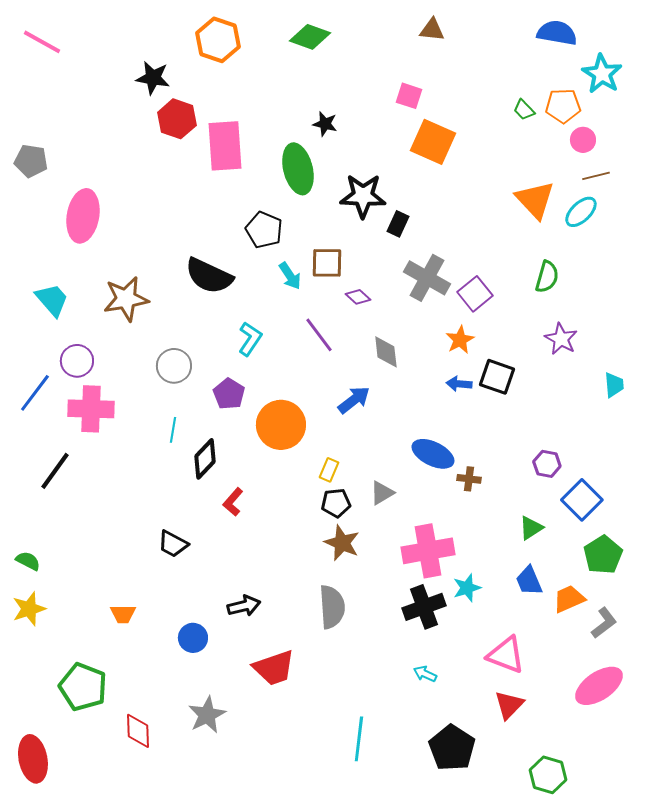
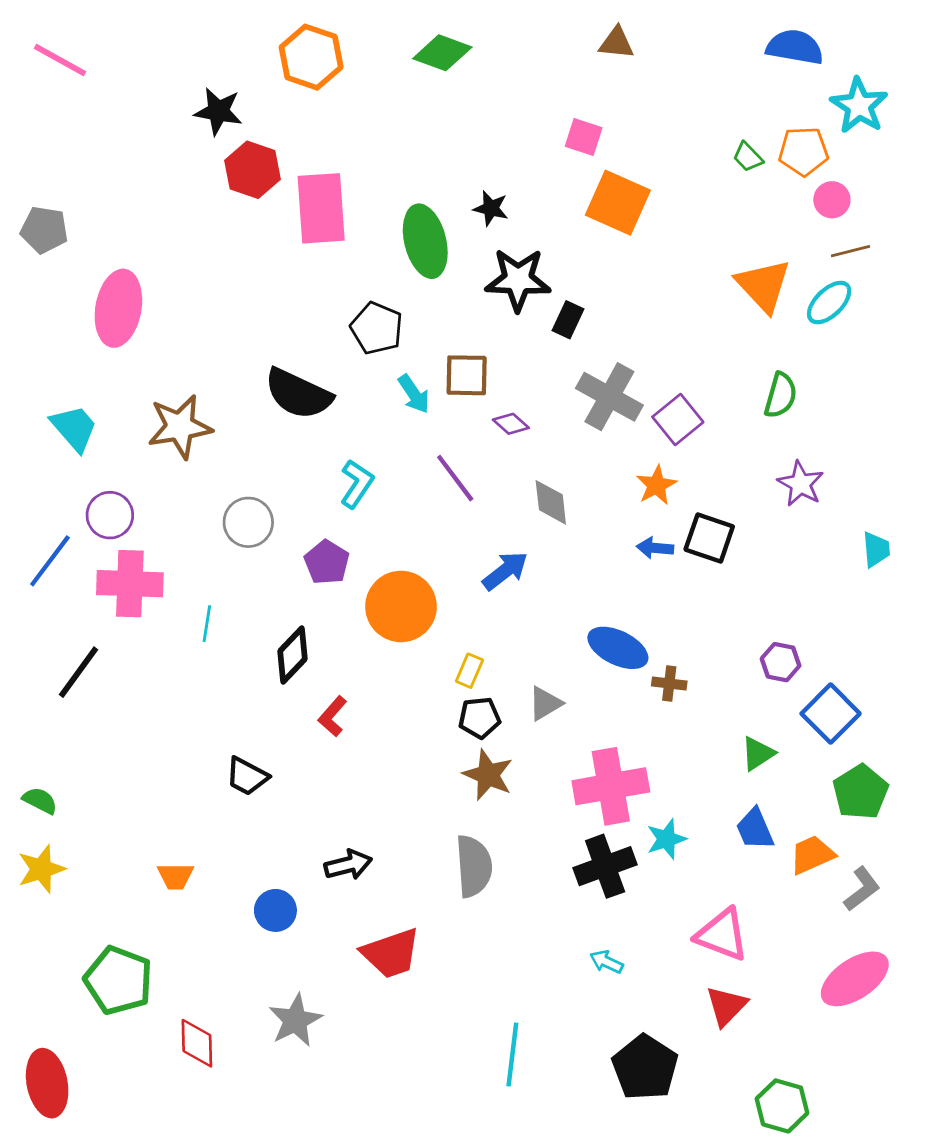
black star: (325, 124) -> (491, 208), moved
cyan line: (173, 430) -> (207, 624), moved

